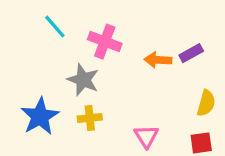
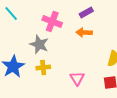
cyan line: (55, 27) -> (11, 13), moved
purple rectangle: (191, 53) -> (86, 12), moved

